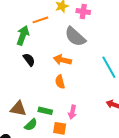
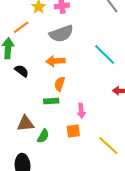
gray semicircle: (75, 37) -> (61, 34), turned -45
orange semicircle: (60, 82) -> (60, 84), turned 48
green rectangle: (45, 111) -> (51, 101), moved

